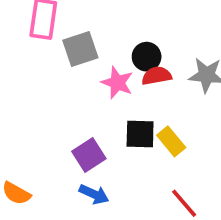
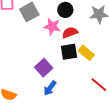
red semicircle: (157, 76) -> (70, 33), moved
blue arrow: (94, 194) -> (50, 88), turned 112

